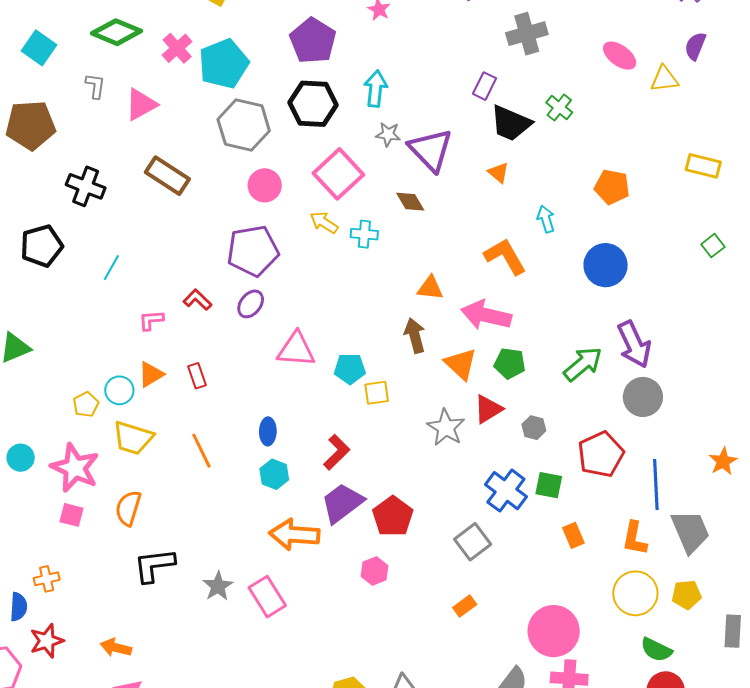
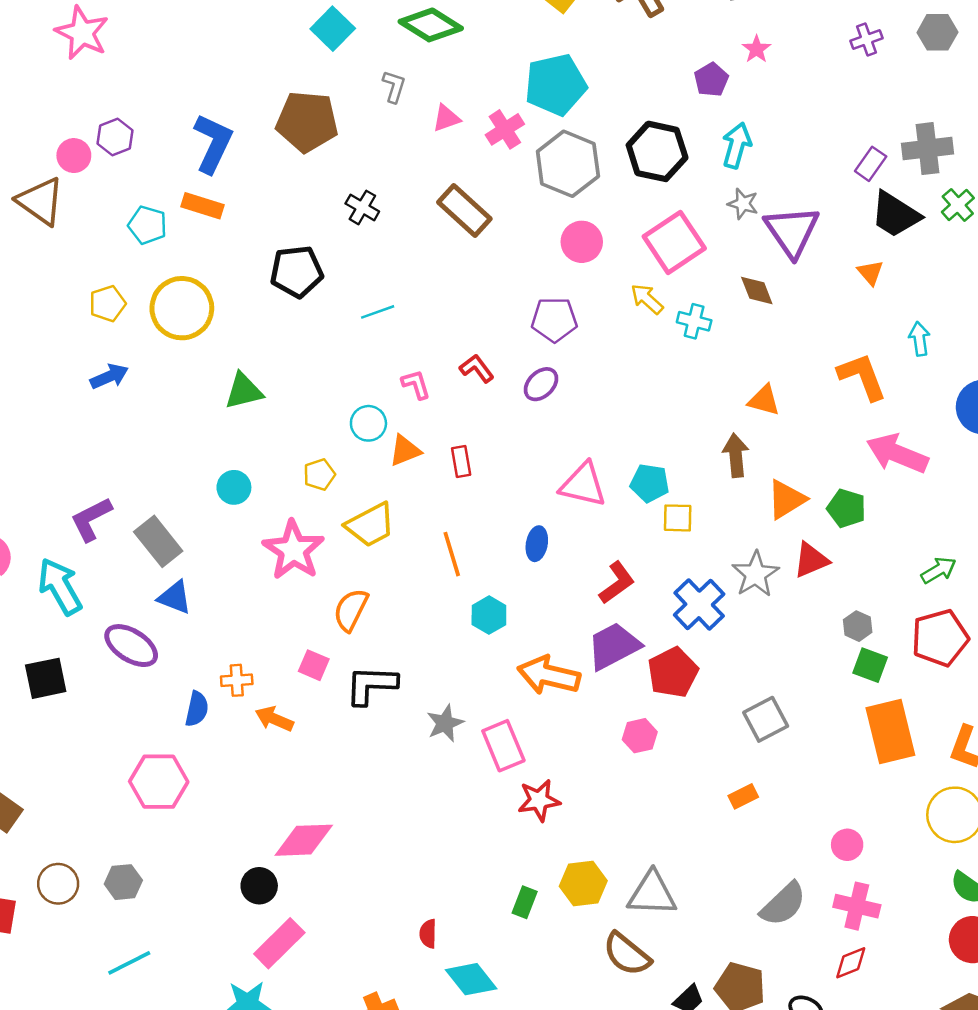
gray cross: (527, 34) -> (928, 149), moved
purple pentagon: (313, 41) -> (711, 80), moved, size x0.6
pink cross: (177, 48) -> (505, 129), moved
pink triangle: (141, 104) -> (446, 118), size x0.7
black cross: (86, 186) -> (362, 207), size x0.7
purple pentagon: (253, 251) -> (554, 320), size x0.7
cyan line: (111, 268) -> (378, 312), turned 32
pink arrow: (486, 315) -> (897, 454), moved
pink L-shape: (151, 320) -> (416, 384), turned 68
pink triangle: (296, 349) -> (583, 485), moved
orange triangle: (461, 364) -> (786, 499), turned 36
green arrow: (583, 364) -> (939, 570), moved, size x0.7
cyan circle: (119, 390) -> (368, 423), moved
gray hexagon: (534, 428) -> (858, 626), moved
yellow trapezoid: (133, 438) -> (370, 525), turned -54
cyan circle: (21, 458) -> (234, 487), moved
cyan hexagon: (274, 474) -> (489, 615), moved
blue cross: (506, 491) -> (699, 604), moved
pink square: (72, 515) -> (314, 665), moved
orange rectangle: (573, 535) -> (890, 732), size x2.0
pink circle: (554, 631) -> (847, 845), size x0.5
red star: (47, 641) -> (539, 800), moved
orange arrow: (116, 648) -> (274, 719), moved

